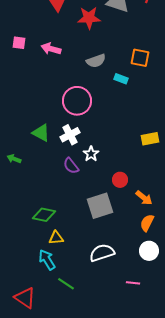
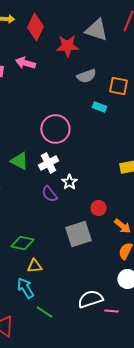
pink arrow: (51, 49) -> (25, 63), moved
gray semicircle: (96, 61) -> (86, 76), moved
white semicircle: (102, 253) -> (90, 299), moved

